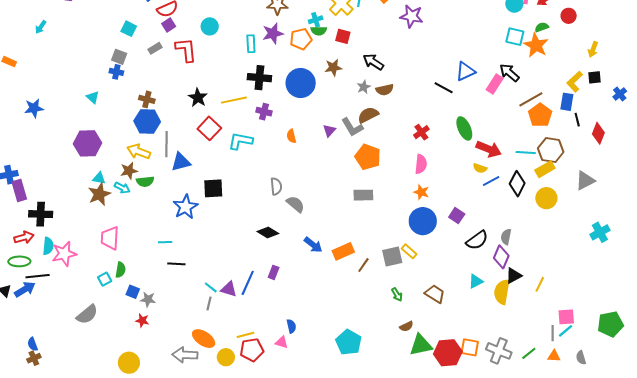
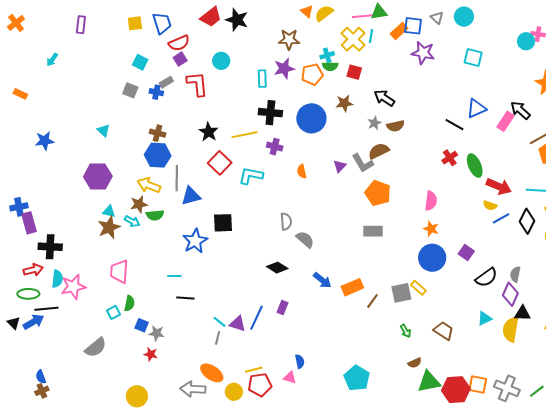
cyan square: (515, 37) -> (473, 58), moved
blue cross: (116, 72) -> (156, 92), moved
red cross: (421, 132) -> (450, 158), moved
black triangle: (514, 276) -> (522, 313), turned 30

